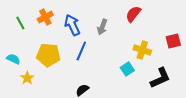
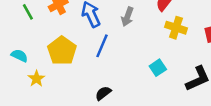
yellow cross: (142, 50) -> (176, 28), moved
yellow pentagon: (48, 55) -> (62, 51), turned 30

